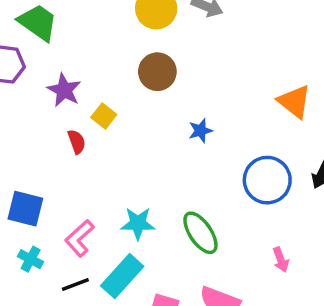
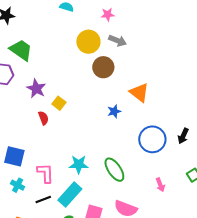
brown circle: (157, 72) -> (103, 67), moved
orange triangle: (294, 102) -> (139, 93), moved
pink L-shape: (79, 238) -> (45, 173), turned 130

